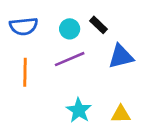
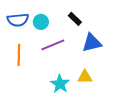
cyan circle: (70, 29) -> (41, 22), moved
yellow triangle: (121, 114) -> (85, 77), moved

